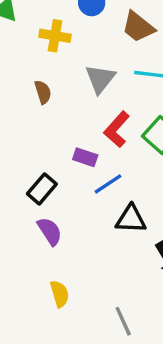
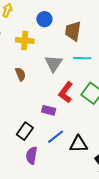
brown trapezoid: (138, 27) -> (73, 31), turned 65
blue line: (108, 184) -> (56, 137), moved
purple semicircle: (50, 231) -> (32, 155), turned -132

